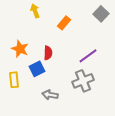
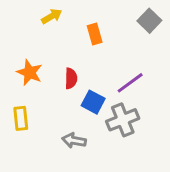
yellow arrow: (35, 11) -> (52, 16), turned 80
orange rectangle: (64, 23) -> (95, 34), turned -56
blue square: (37, 69) -> (93, 102), moved, turned -35

